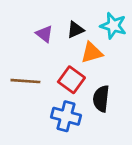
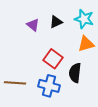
orange triangle: (92, 53) -> (86, 44), moved
brown line: (25, 81) -> (15, 83), moved

